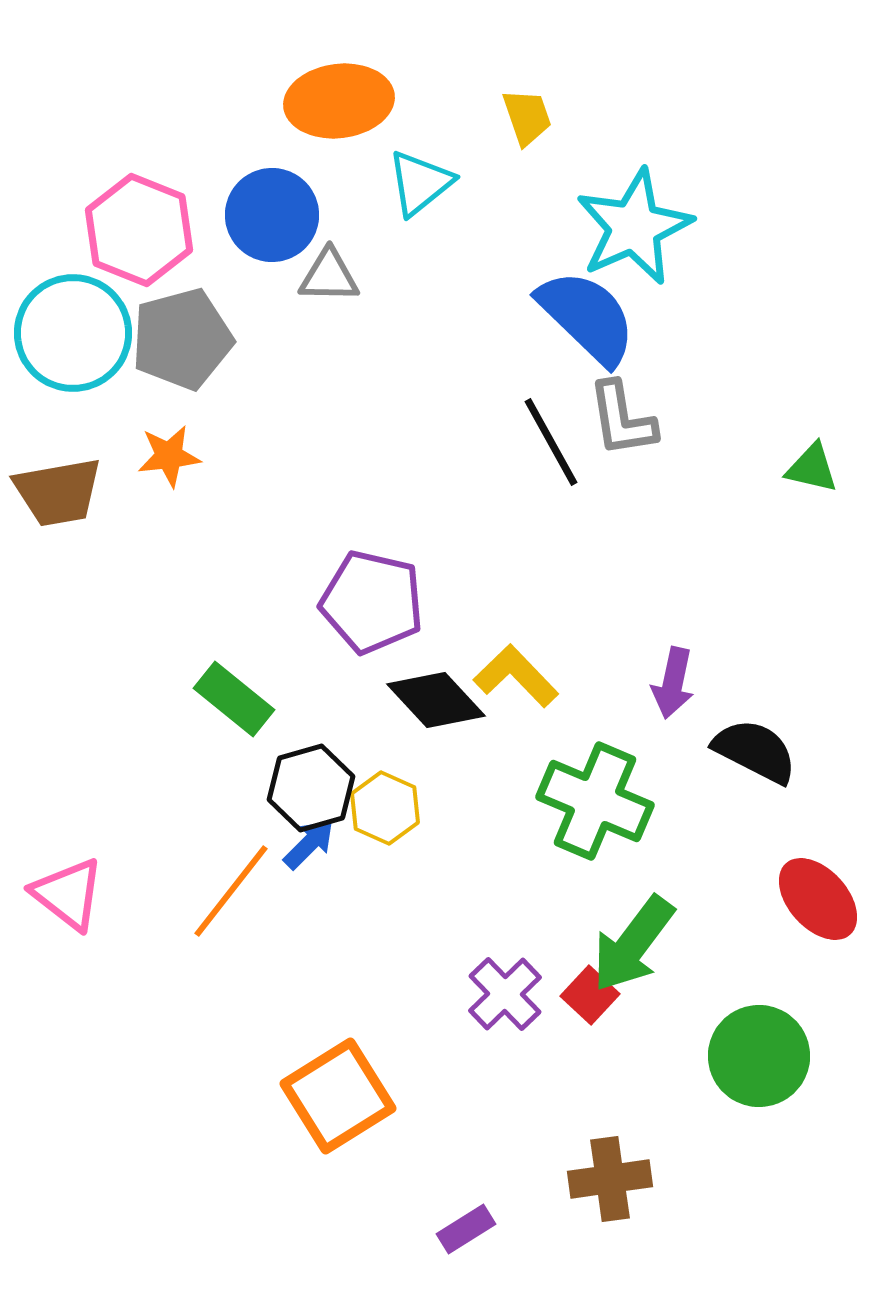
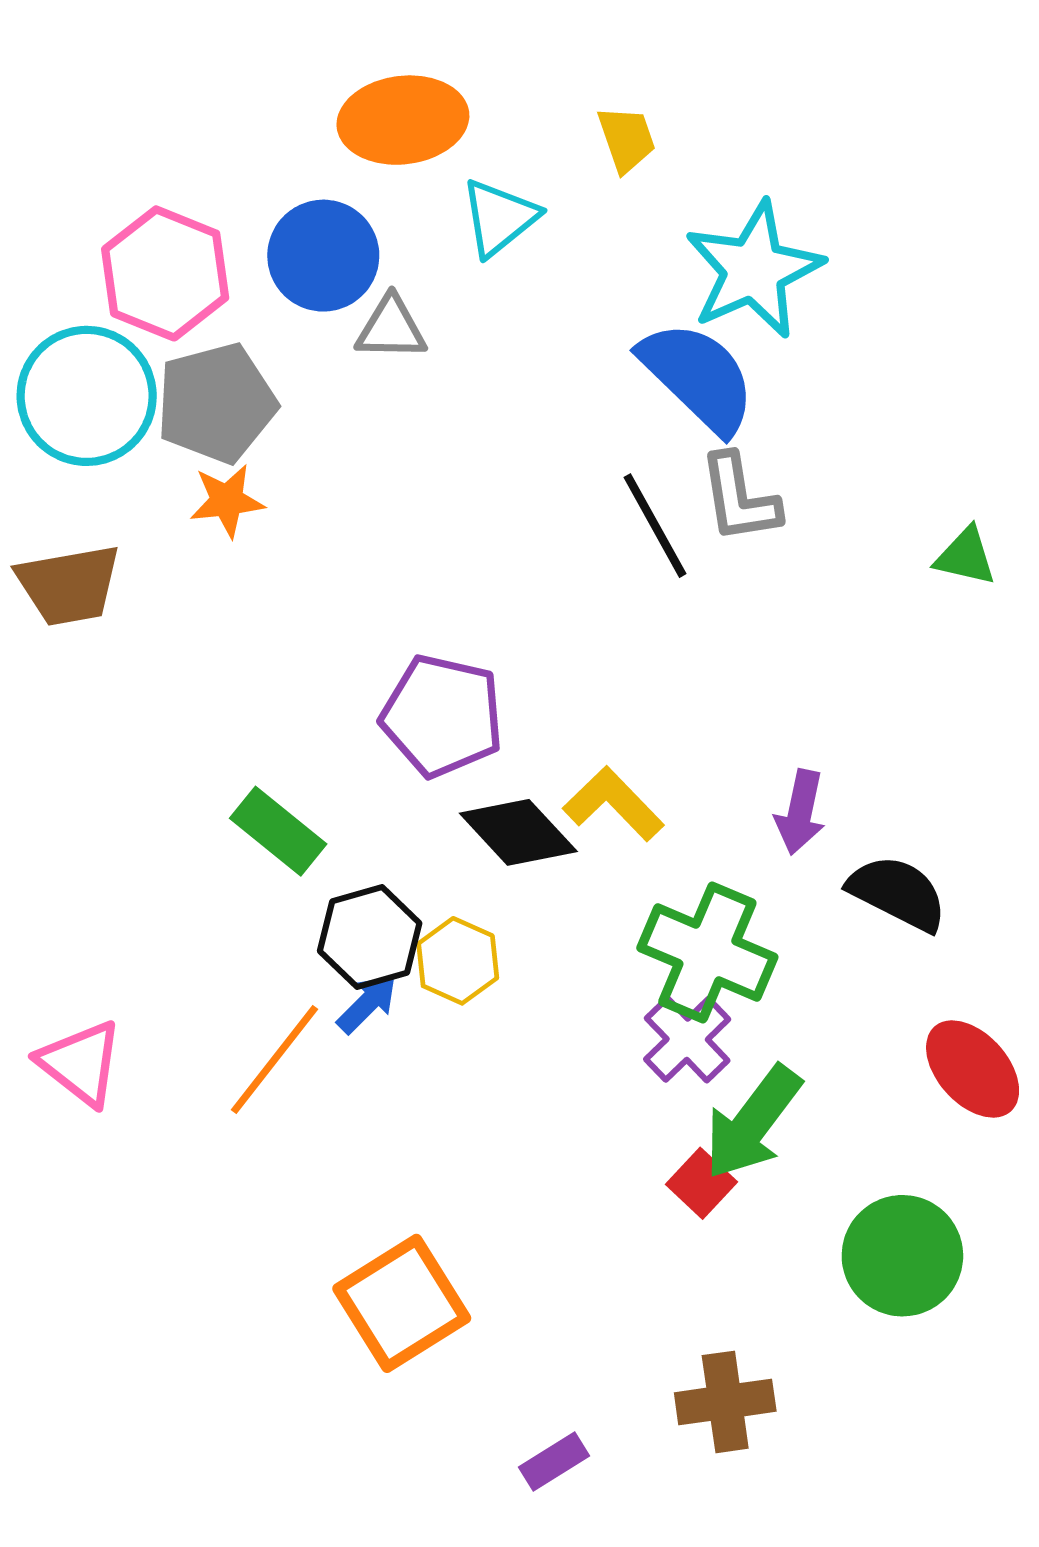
orange star: (169, 456) -> (227, 501), moved
purple cross: (505, 994) -> (687, 1039), moved

